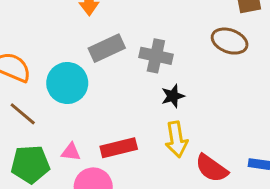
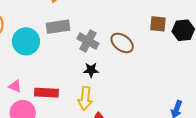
brown ellipse: (230, 41) -> (122, 43), moved

